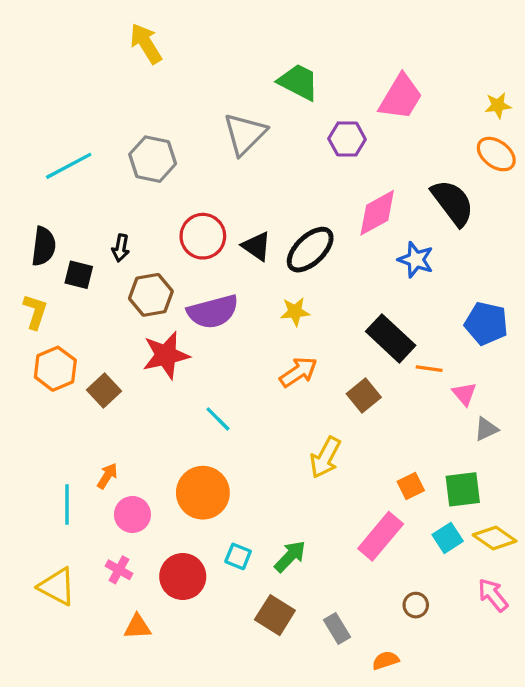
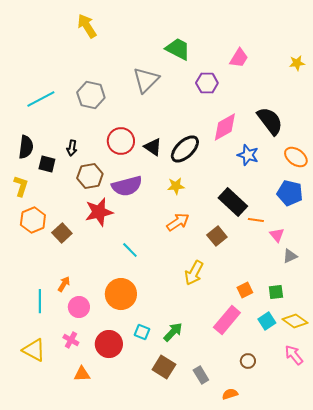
pink trapezoid: (401, 97) -> (239, 58), size x0.7
orange ellipse: (496, 154) -> (296, 157), moved
green square: (463, 489) -> (276, 292), size x0.7

